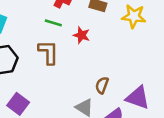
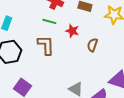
brown semicircle: (102, 85) -> (92, 45), moved

